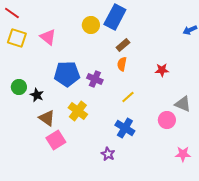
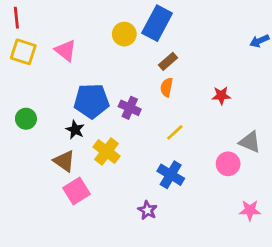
red line: (12, 13) -> (16, 18), turned 49
black star: (37, 95) -> (75, 130), moved

